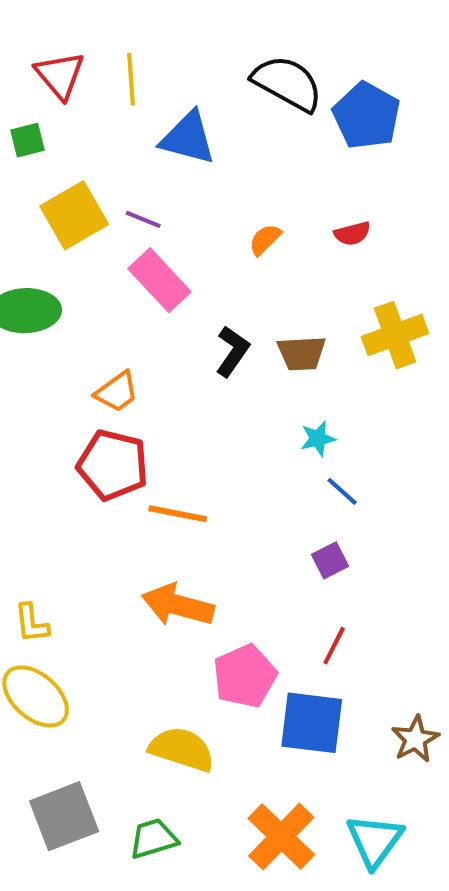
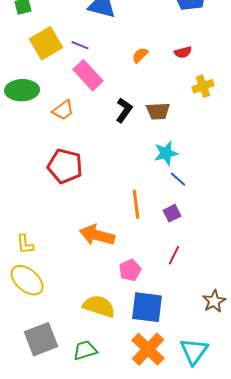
yellow cross: (395, 335) -> (203, 86), moved, size x0.7
orange trapezoid: (117, 392) -> (63, 110), moved
cyan star: (318, 439) -> (166, 153), size x1.4
orange line: (178, 514) -> (136, 204), moved, turned 72
pink pentagon: (245, 676) -> (130, 270), size x0.7
blue square: (312, 723) -> (147, 307), moved

